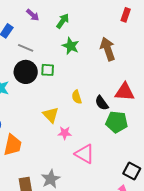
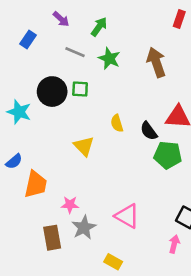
gray line: (26, 48) -> (75, 52), moved
pink star: (65, 133) -> (70, 205), moved
pink triangle: (85, 154) -> (127, 216), moved

